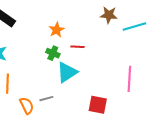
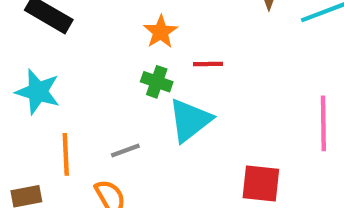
gray line: (46, 99) -> (125, 151), moved

